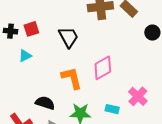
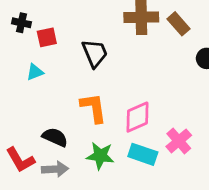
black cross: (11, 31) -> (21, 23), moved
pink diamond: (103, 68) -> (137, 117), moved
cyan rectangle: (112, 109) -> (143, 154), size x1.5

